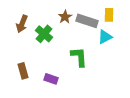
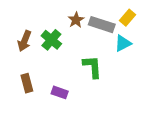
yellow rectangle: (109, 15) -> (128, 18), turned 40
brown arrow: (22, 24) -> (24, 41), moved

